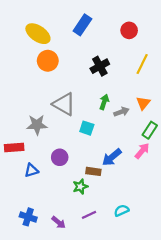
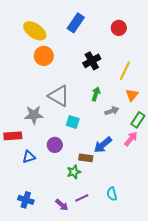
yellow line: (142, 64) -> (125, 71), moved
gray arrow: (122, 112) -> (112, 111), moved
cyan square: (87, 128) -> (73, 122), moved
cyan semicircle: (122, 210) -> (112, 194), turned -80
purple arrow: (59, 222) -> (62, 205), moved

